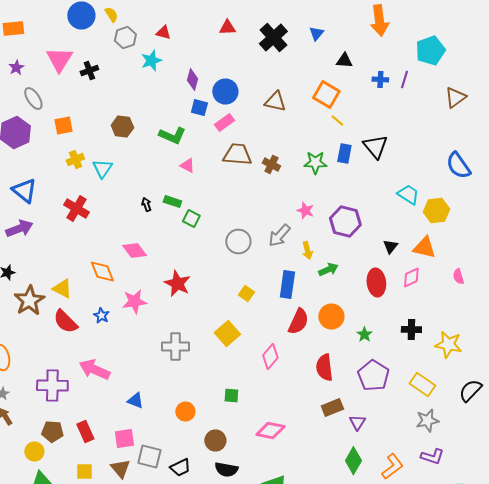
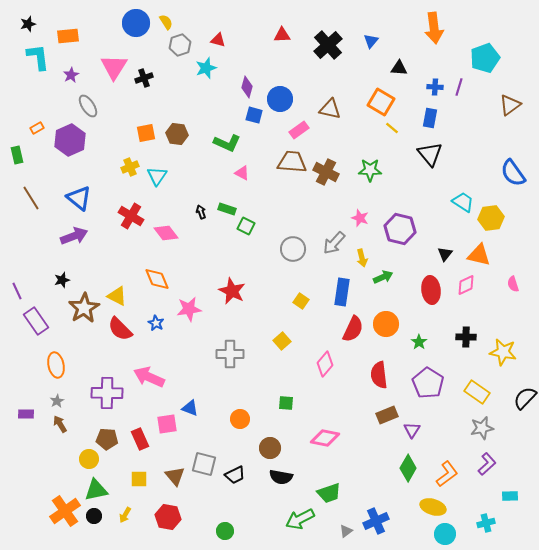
pink rectangle: (224, 122) -> (299, 130), moved
orange square: (63, 126) -> (146, 133), moved
blue rectangle: (344, 154) -> (430, 118), moved
brown cross: (271, 164) -> (326, 172), size x1.4
pink diamond: (134, 250) -> (166, 233), moved
yellow square: (227, 334) -> (282, 341), size x0.7
pink square: (124, 438) -> (167, 424), moved
purple L-shape: (432, 456) -> (487, 464), turned -60

